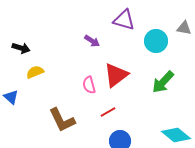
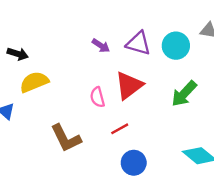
purple triangle: (124, 20) -> (138, 43), moved
yellow semicircle: (35, 72) -> (34, 82), size x1.4

